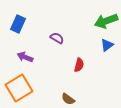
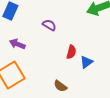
blue triangle: (107, 45) -> (86, 62), moved

